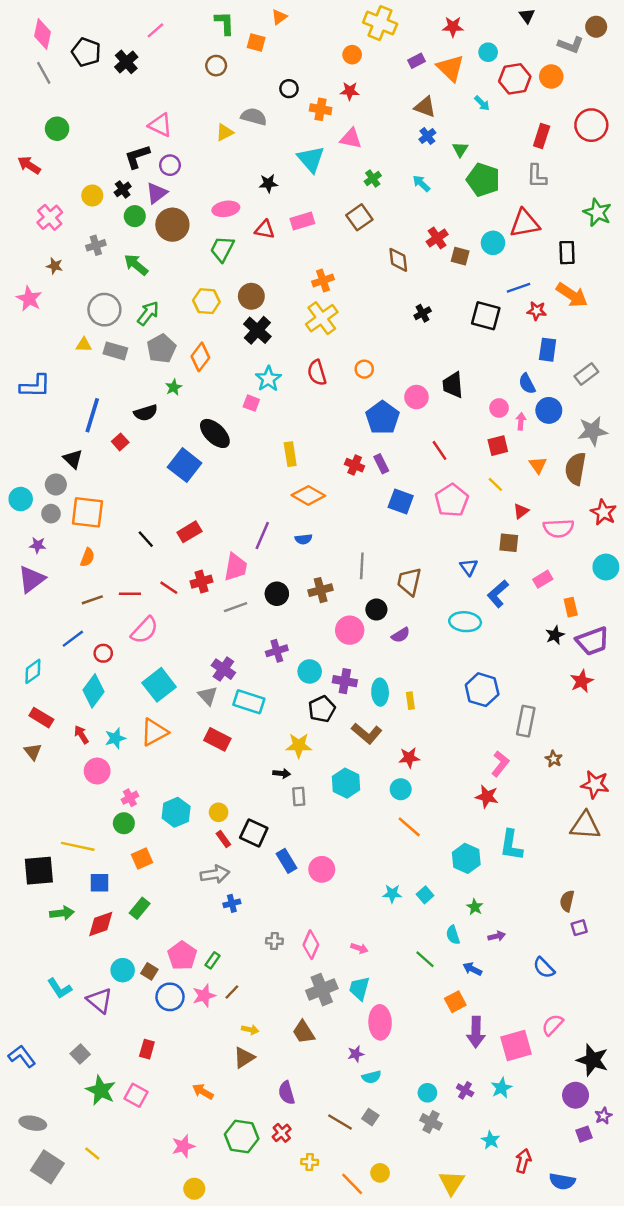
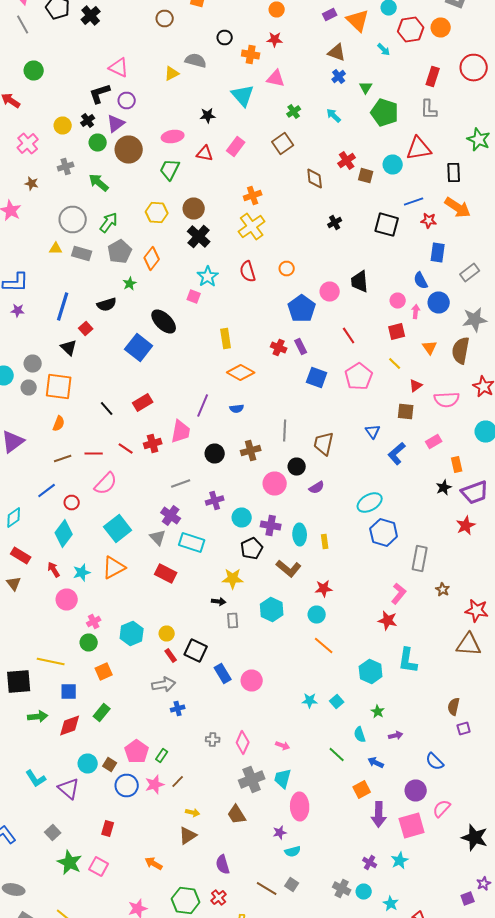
pink rectangle: (302, 221) -> (236, 146), turned -36
black triangle: (73, 459) -> (69, 348), moved
purple star: (38, 545) -> (18, 310), moved
gray line: (236, 607) -> (181, 484), moved
cyan ellipse: (465, 622) -> (370, 502), moved, turned -35
cyan circle: (427, 1093) -> (364, 892), moved
purple circle: (576, 1095) -> (416, 790), moved

